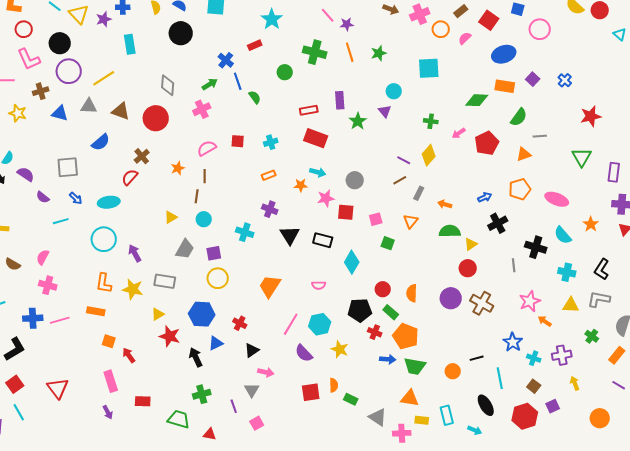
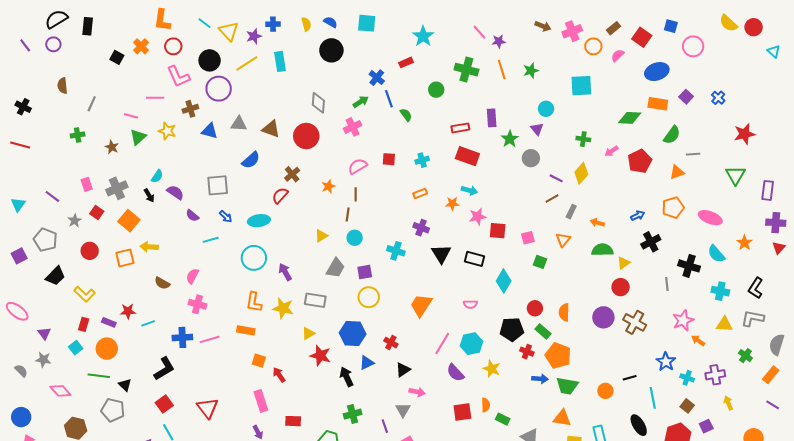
yellow line: (104, 78) -> (247, 63), moved
gray circle: (355, 180) -> (531, 158), moved

